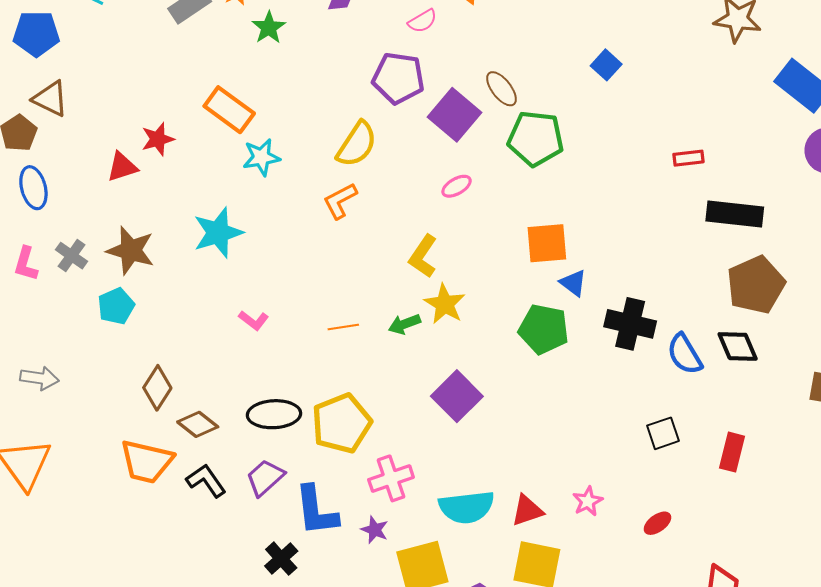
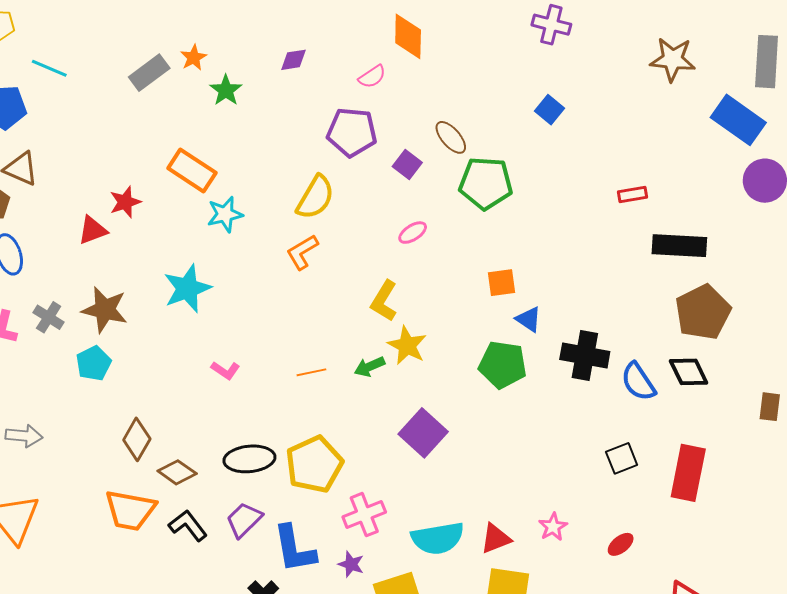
purple square: (454, 115) -> (407, 164), size x0.6
orange square: (547, 243) -> (501, 283), size x0.7
red rectangle: (732, 452) -> (688, 473), size x1.5

